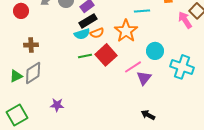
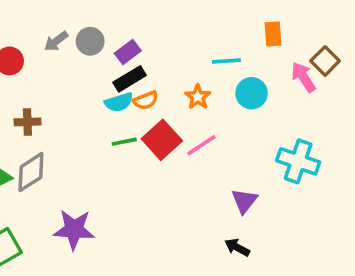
orange star: (126, 31) -> (198, 97), size x0.6
cyan circle: (155, 51) -> (252, 93), moved
pink line: (133, 67) -> (201, 145), moved
purple triangle: (144, 78) -> (244, 201), moved
purple star: (57, 105) -> (74, 229), size x1.6

